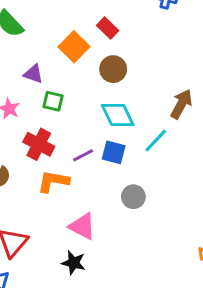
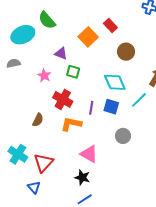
brown circle: (113, 69) -> (126, 52), moved
purple line: (83, 155) -> (91, 108), turned -56

